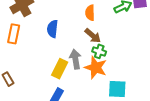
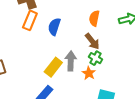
orange rectangle: (14, 34) -> (30, 20), moved
orange star: (96, 68) -> (89, 73), size x0.6

